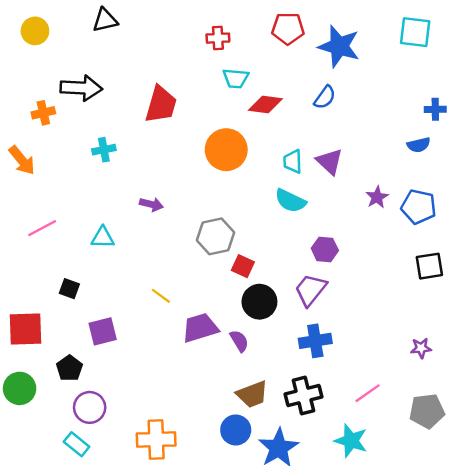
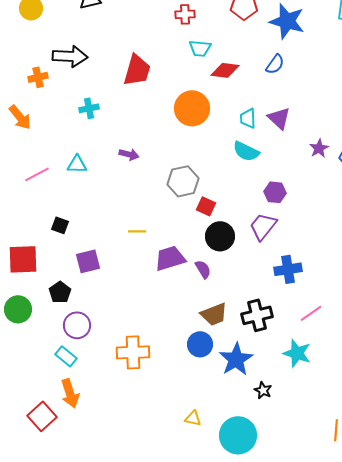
cyan triangle: (103, 238) -> (77, 164), moved
yellow line: (161, 296) -> (137, 231), turned -36
blue cross: (315, 341) -> (288, 269), moved

